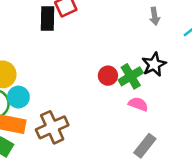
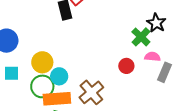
red circle: (108, 76) -> (126, 66), moved
gray rectangle: (145, 146) -> (164, 72), moved

